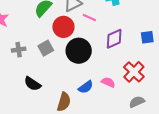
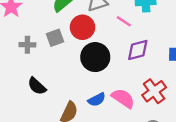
pink line: (89, 18) -> (124, 21), moved
gray square: (46, 48) -> (55, 38), moved
pink semicircle: (108, 82) -> (123, 98), size x1.5

